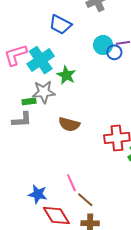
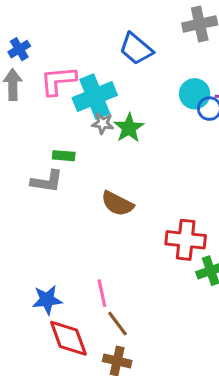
gray star: (44, 92) -> (103, 123), moved, size x0.6
blue star: (38, 194) -> (47, 300), turned -30

